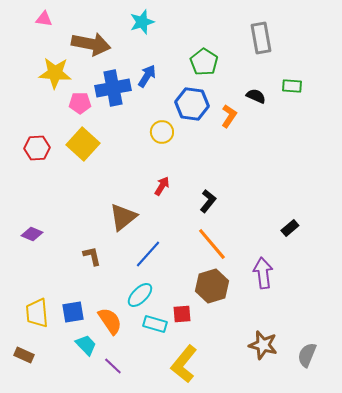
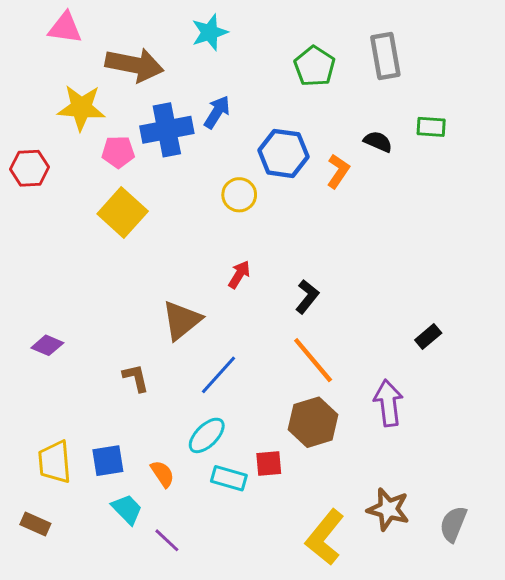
pink triangle: (44, 19) -> (65, 28), size x1.4
green pentagon: (204, 62) -> (314, 66), moved
red hexagon: (37, 148) -> (30, 168), moved
orange semicircle: (110, 321) -> (162, 474), size x0.7
yellow L-shape: (184, 364) -> (325, 537), moved

